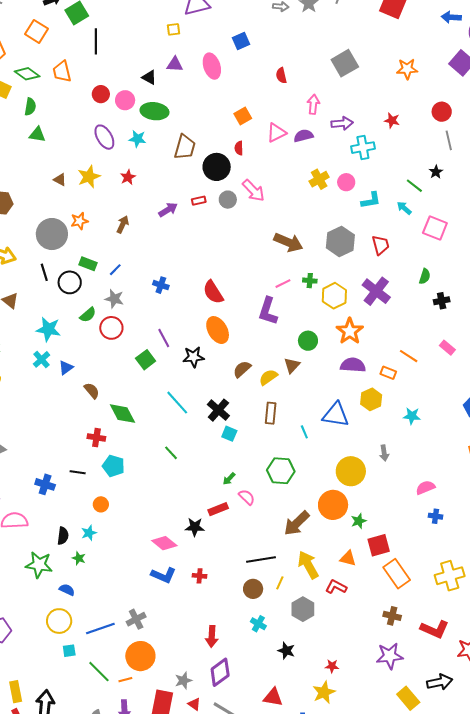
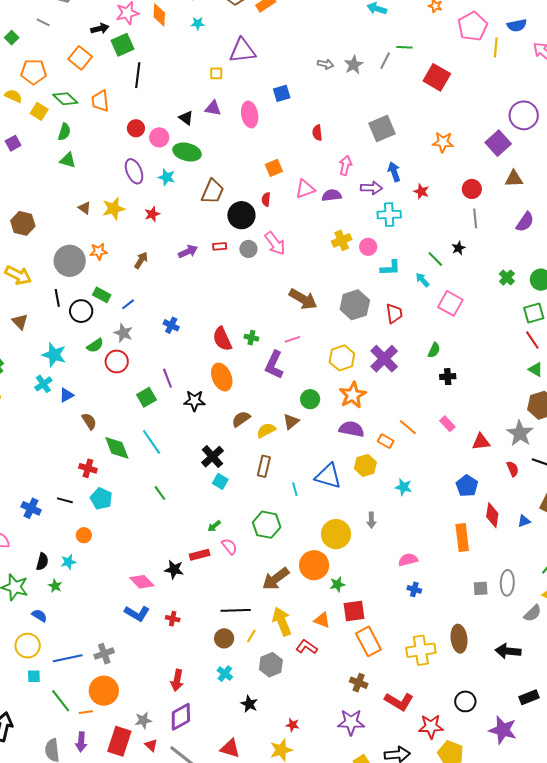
blue arrow: (451, 17) -> (394, 172), moved, turned 60
green cross: (310, 281) -> (251, 338), moved
cyan line: (177, 403) -> (152, 442), moved

